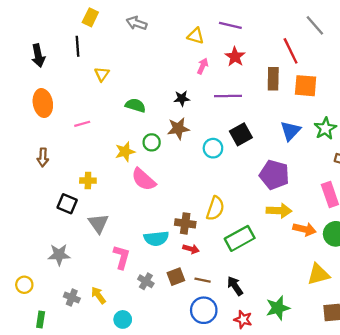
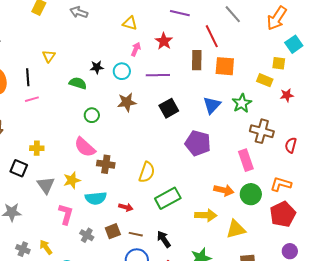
purple line: (230, 25) -> (180, 13), moved
black line: (78, 46) -> (28, 77), moved
black star: (182, 98) -> (97, 67), moved
brown star: (178, 128) -> (127, 102), moved
cyan circle: (213, 148) -> (122, 71), moved
yellow star: (125, 152) -> (72, 180), moved
yellow arrow: (279, 211) -> (206, 215), moved
brown cross: (185, 223) -> (106, 164), moved

